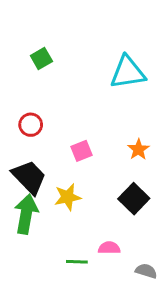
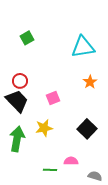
orange star: (138, 149) -> (90, 82), moved
black trapezoid: (29, 177) -> (17, 101), moved

